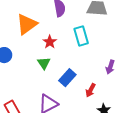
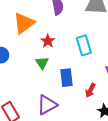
cyan rectangle: (81, 36) -> (84, 45), moved
blue rectangle: (67, 78) -> (66, 78), turned -48

